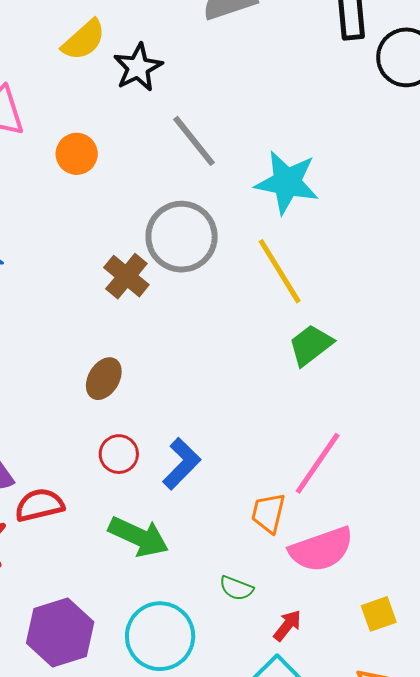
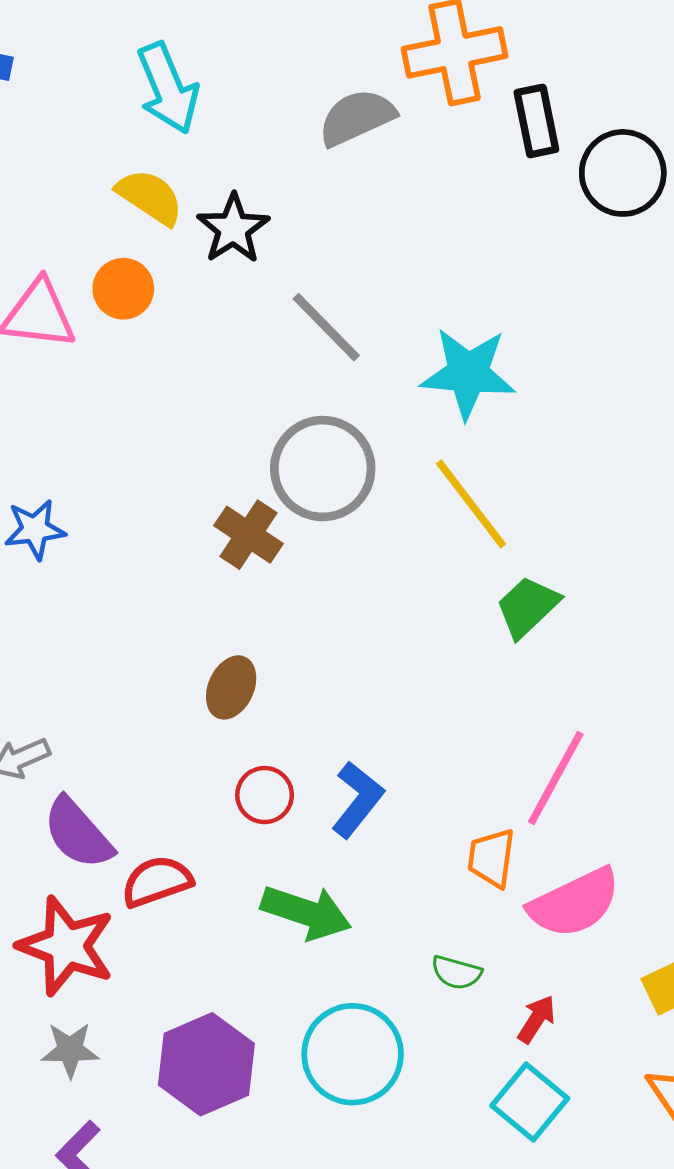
yellow semicircle: (84, 40) -> (150, 197), turned -99
orange circle: (77, 154) -> (123, 289), moved

